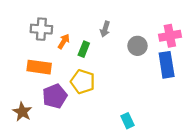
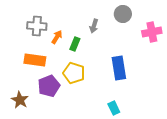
gray circle: (138, 46) -> (123, 14), moved
blue rectangle: (167, 65) -> (119, 68), moved

